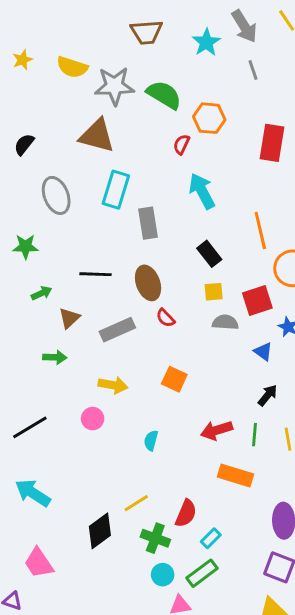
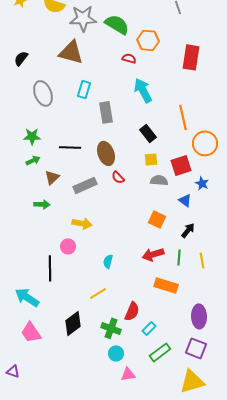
red semicircle: (182, 144) -> (129, 58), turned 80
cyan rectangle: (116, 190) -> (84, 89), size x0.7
green star: (25, 246) -> (32, 136), moved
orange square: (174, 379) -> (157, 219), moved
black line: (30, 427) -> (50, 268), moved, turned -60
yellow line: (136, 503) -> (98, 293), moved
pink trapezoid: (39, 563) -> (31, 332), moved
green rectangle: (202, 573) -> (160, 352), moved

